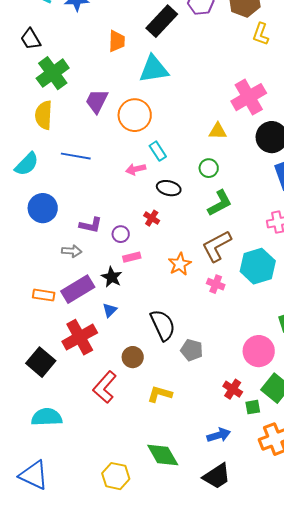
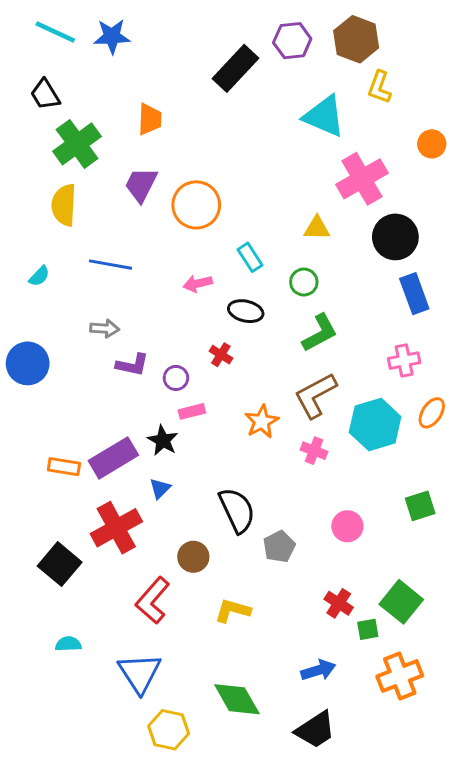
orange trapezoid: (117, 41) -> (150, 119), moved
cyan triangle: (154, 69) -> (324, 116), moved, turned 32
cyan rectangle: (158, 151) -> (250, 257), moved
cyan semicircle: (27, 164) -> (39, 276), size x0.6
blue circle: (43, 208) -> (28, 363), moved
gray arrow: (72, 251) -> (105, 329), moved
gray pentagon: (192, 350) -> (279, 547), turned 30
pink circle: (259, 351) -> (347, 526), moved, size x0.7
cyan semicircle: (47, 417) -> (68, 644), size x0.6
blue triangle: (34, 475) -> (140, 673), moved, turned 32

